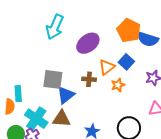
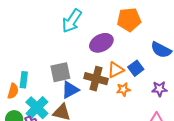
orange pentagon: (129, 30) -> (129, 20), moved, turned 30
gray square: (53, 79) -> (60, 72), turned -30
brown cross: (89, 79) -> (96, 79), size x1.6

